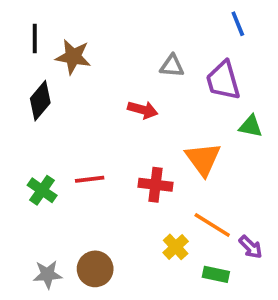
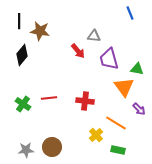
purple trapezoid: (223, 80) -> (109, 59), moved
red arrow: (143, 110) -> (78, 51), moved, turned 35
orange triangle: (203, 159) -> (124, 87), moved
purple arrow: (251, 247) -> (139, 109), moved

